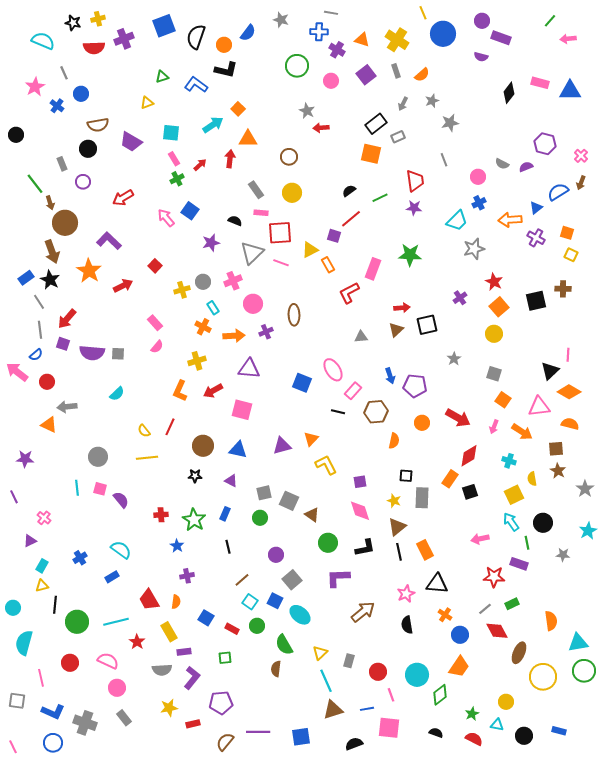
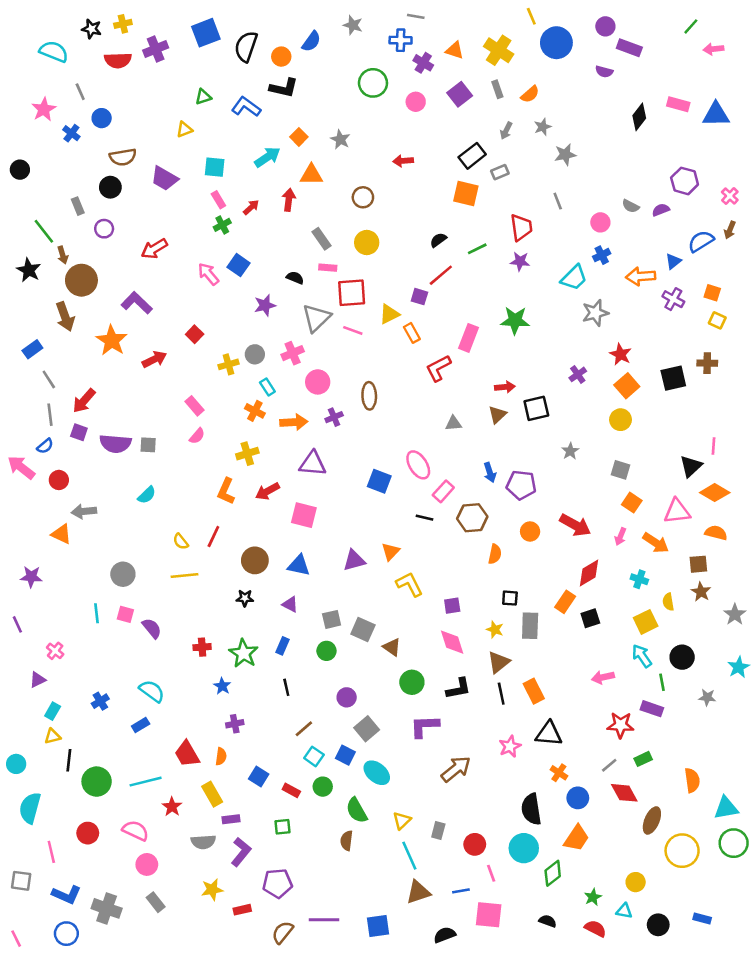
gray star: (307, 111) -> (340, 139), moved
black star: (50, 280) -> (29, 270), moved
black semicircle: (407, 625) -> (531, 809), moved, size x1.4

